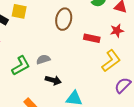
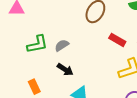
gray semicircle: (43, 59) -> (62, 45), turned -32

